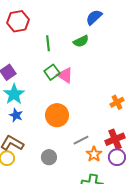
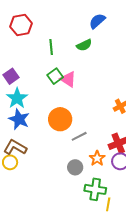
blue star: (16, 115) -> (19, 119), size x1.5
gray line: (81, 140) -> (79, 136), moved
gray circle: (49, 157) -> (75, 167), moved

